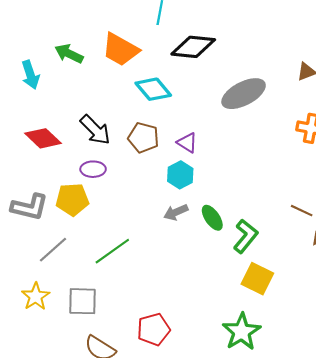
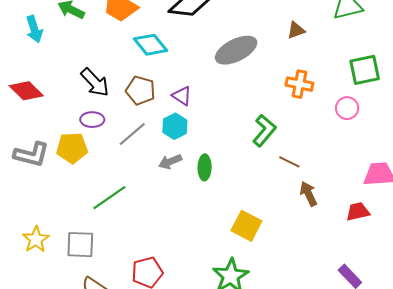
red diamond: (43, 138) -> (26, 91), moved
green ellipse: (212, 218) -> (205, 167), turned 35
green L-shape: (245, 236) -> (264, 130), moved
gray line: (53, 250) -> (132, 134), moved

